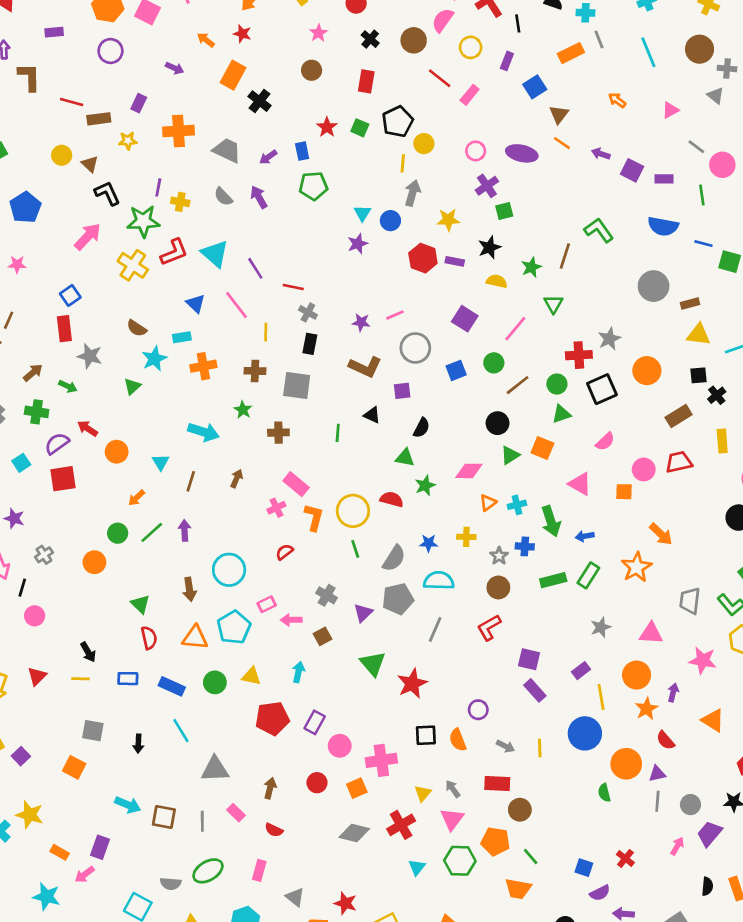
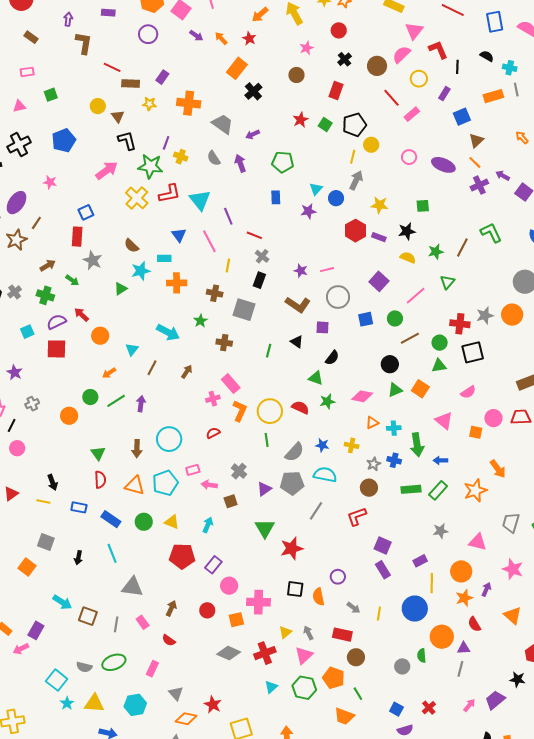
purple arrow: (175, 68) -> (196, 36), moved
blue rectangle: (302, 151) -> (276, 197), moved
purple cross: (487, 186) -> (479, 185), moved
orange circle: (647, 371) -> (512, 315), moved
gray circle: (690, 805) -> (402, 666), moved

